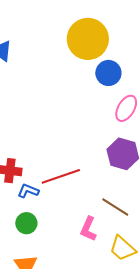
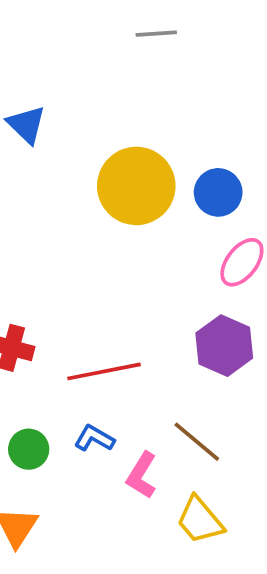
yellow circle: (88, 39) -> (136, 186), moved
blue L-shape: (28, 191) -> (94, 438), moved

